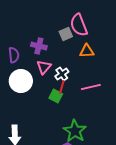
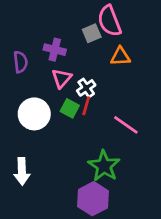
white circle: (21, 81) -> (34, 114), moved
pink line: (91, 87) -> (126, 125), moved, turned 48
green square: (56, 96) -> (70, 108), moved

